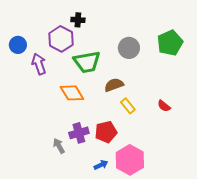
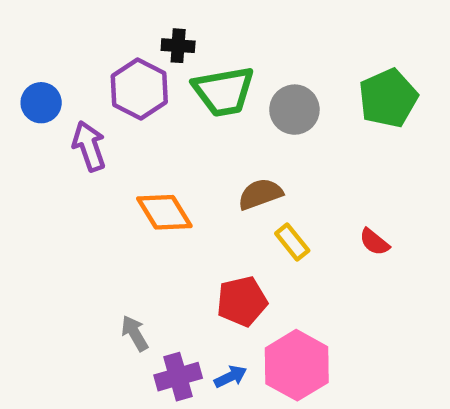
green trapezoid: (87, 62) -> (224, 91), moved
purple cross: (79, 133) -> (178, 377), moved

